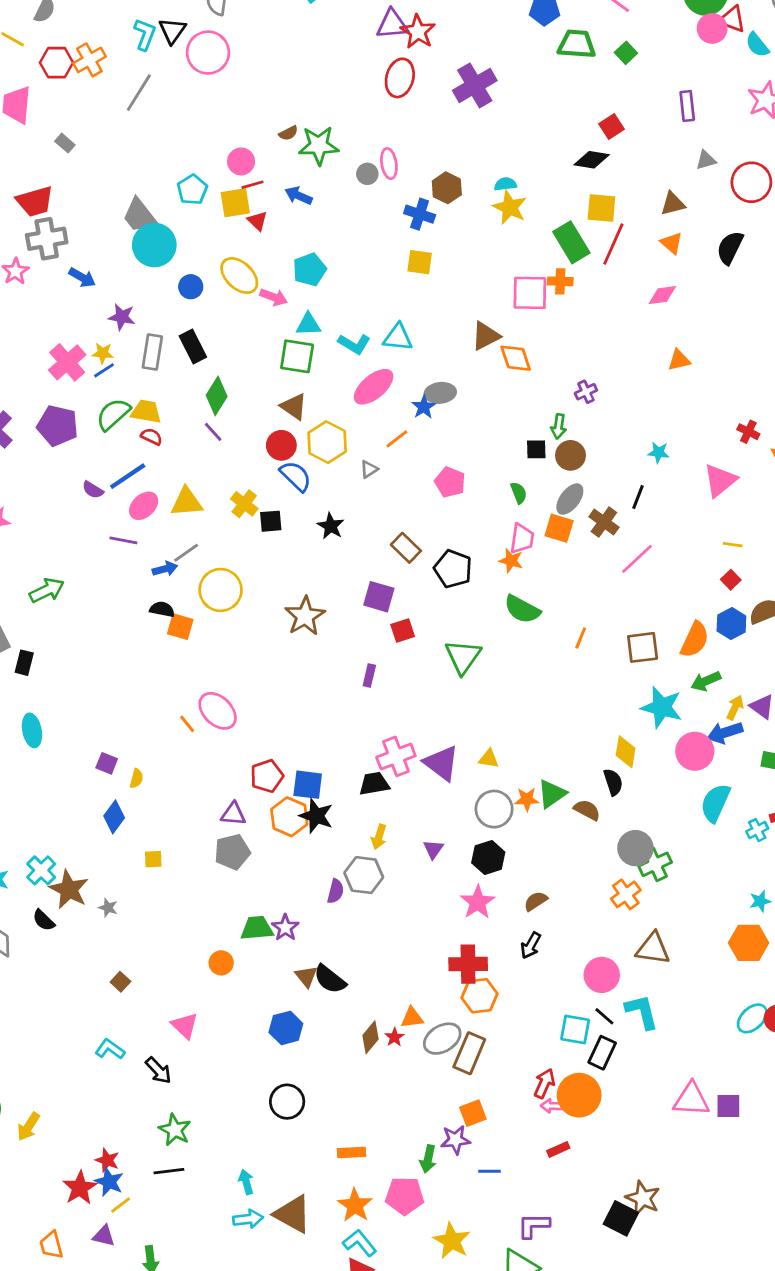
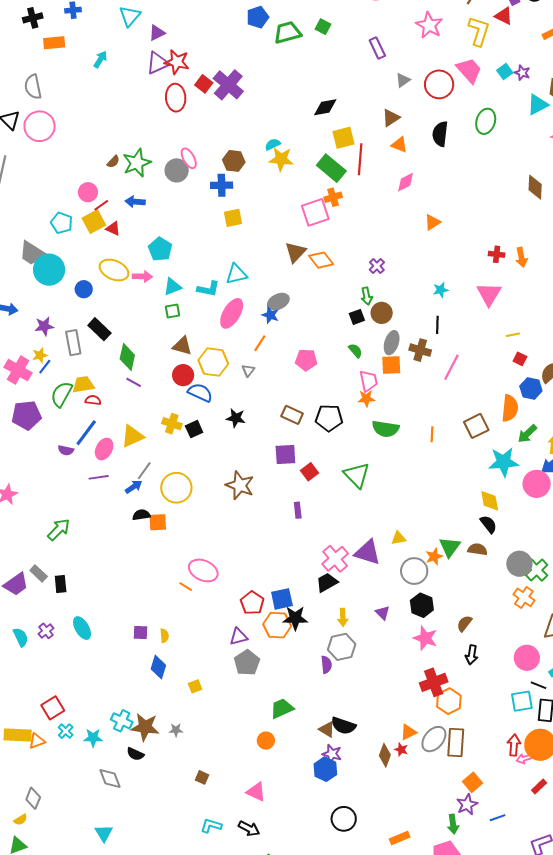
red square: (612, 127) -> (204, 84), moved
gray circle: (367, 174) -> (177, 170), size x1.5
green square: (297, 356) -> (172, 311), size x0.6
purple star: (285, 928) -> (332, 754), moved

